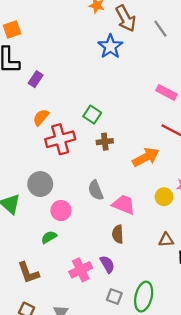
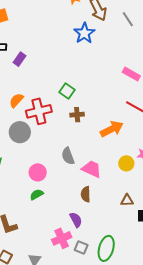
orange semicircle: (41, 117) -> (16, 100), moved
gray circle: (40, 184) -> (20, 132), moved
green semicircle: (49, 237) -> (37, 194), moved
pink cross: (81, 270) -> (62, 238), moved

